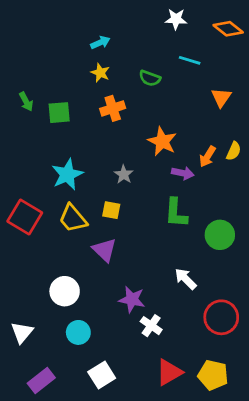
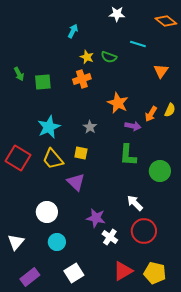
white star: (176, 19) -> (117, 14), moved
cyan arrow: (100, 42) -> (73, 31), turned -40
yellow star: (100, 73) -> (87, 57), moved
red circle: (221, 317) -> (144, 231), moved

